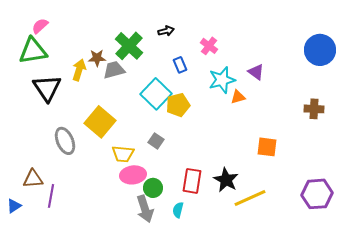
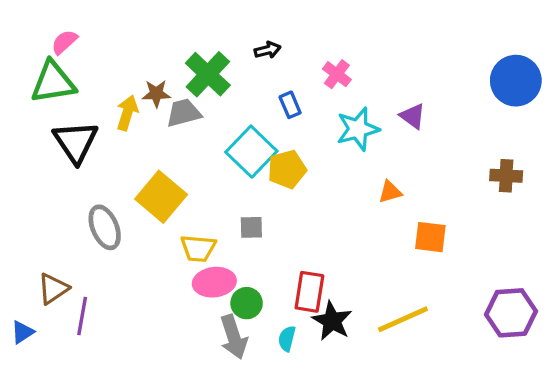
orange triangle: (238, 97) -> (390, 192), moved
gray square: (156, 141) -> (251, 227), turned -35
brown triangle: (33, 179) -> (53, 289), turned -30
black star: (226, 180) -> (332, 321), moved

